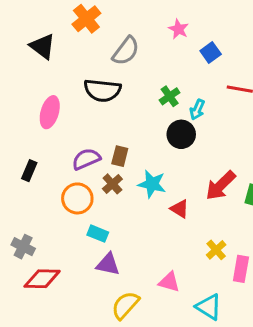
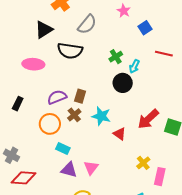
black triangle: (43, 46) -> (44, 30), moved, turned 48
pink ellipse: (50, 112) -> (33, 64), turned 75
pink triangle: (169, 282) -> (91, 168), moved, turned 49

